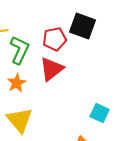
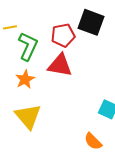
red triangle: (52, 69) -> (60, 65), turned 48

